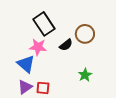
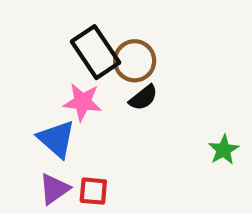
brown circle: (85, 34) -> (135, 61), moved
green star: (85, 75) -> (224, 150), moved

